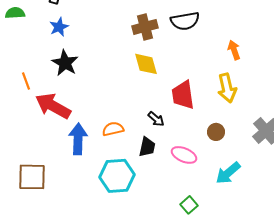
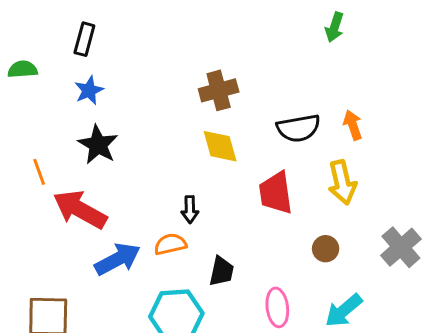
black semicircle: (185, 21) -> (298, 128), moved
black arrow: (156, 119) -> (190, 210), moved, turned 48
blue arrow: (78, 139) -> (118, 259), turned 60
pink ellipse: (184, 155) -> (277, 307), moved, turned 60

